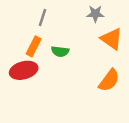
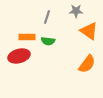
gray line: (42, 17) -> (47, 17), moved
orange rectangle: (34, 46) -> (27, 37), turned 63

